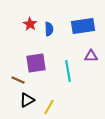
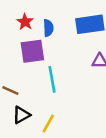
purple square: (36, 63) -> (32, 51), moved
cyan line: (68, 71) -> (52, 79), moved

